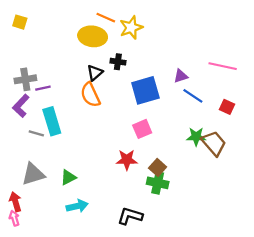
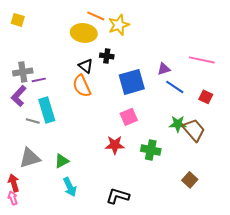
black triangle: (95, 73) -> (86, 66), turned -42
brown square: (158, 168) -> (190, 180), moved
green cross: (158, 183) -> (151, 150), moved
cyan arrow: (77, 206) -> (70, 187), turned 78

